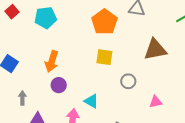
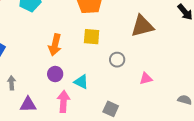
orange arrow: (52, 61) -> (55, 45), moved
purple circle: (59, 85) -> (55, 74), moved

